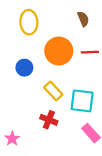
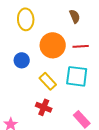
cyan square: (82, 101) -> (77, 76), moved

